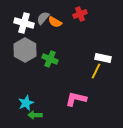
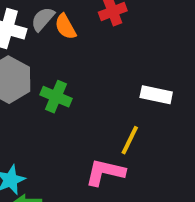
orange semicircle: (55, 22) -> (65, 27), turned 32
yellow line: (96, 71) -> (130, 140), moved

